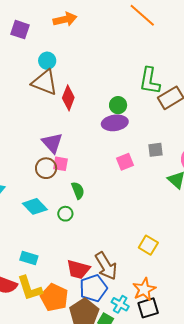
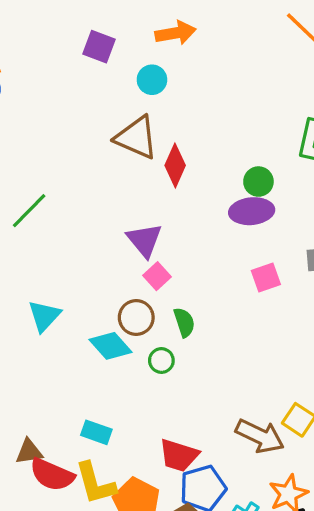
cyan circle: (47, 61) -> (152, 80), moved
pink square: (61, 164) -> (157, 276), turned 35
brown circle: (46, 168) -> (136, 317), moved
brown arrow: (106, 266) -> (260, 436), moved, turned -36

